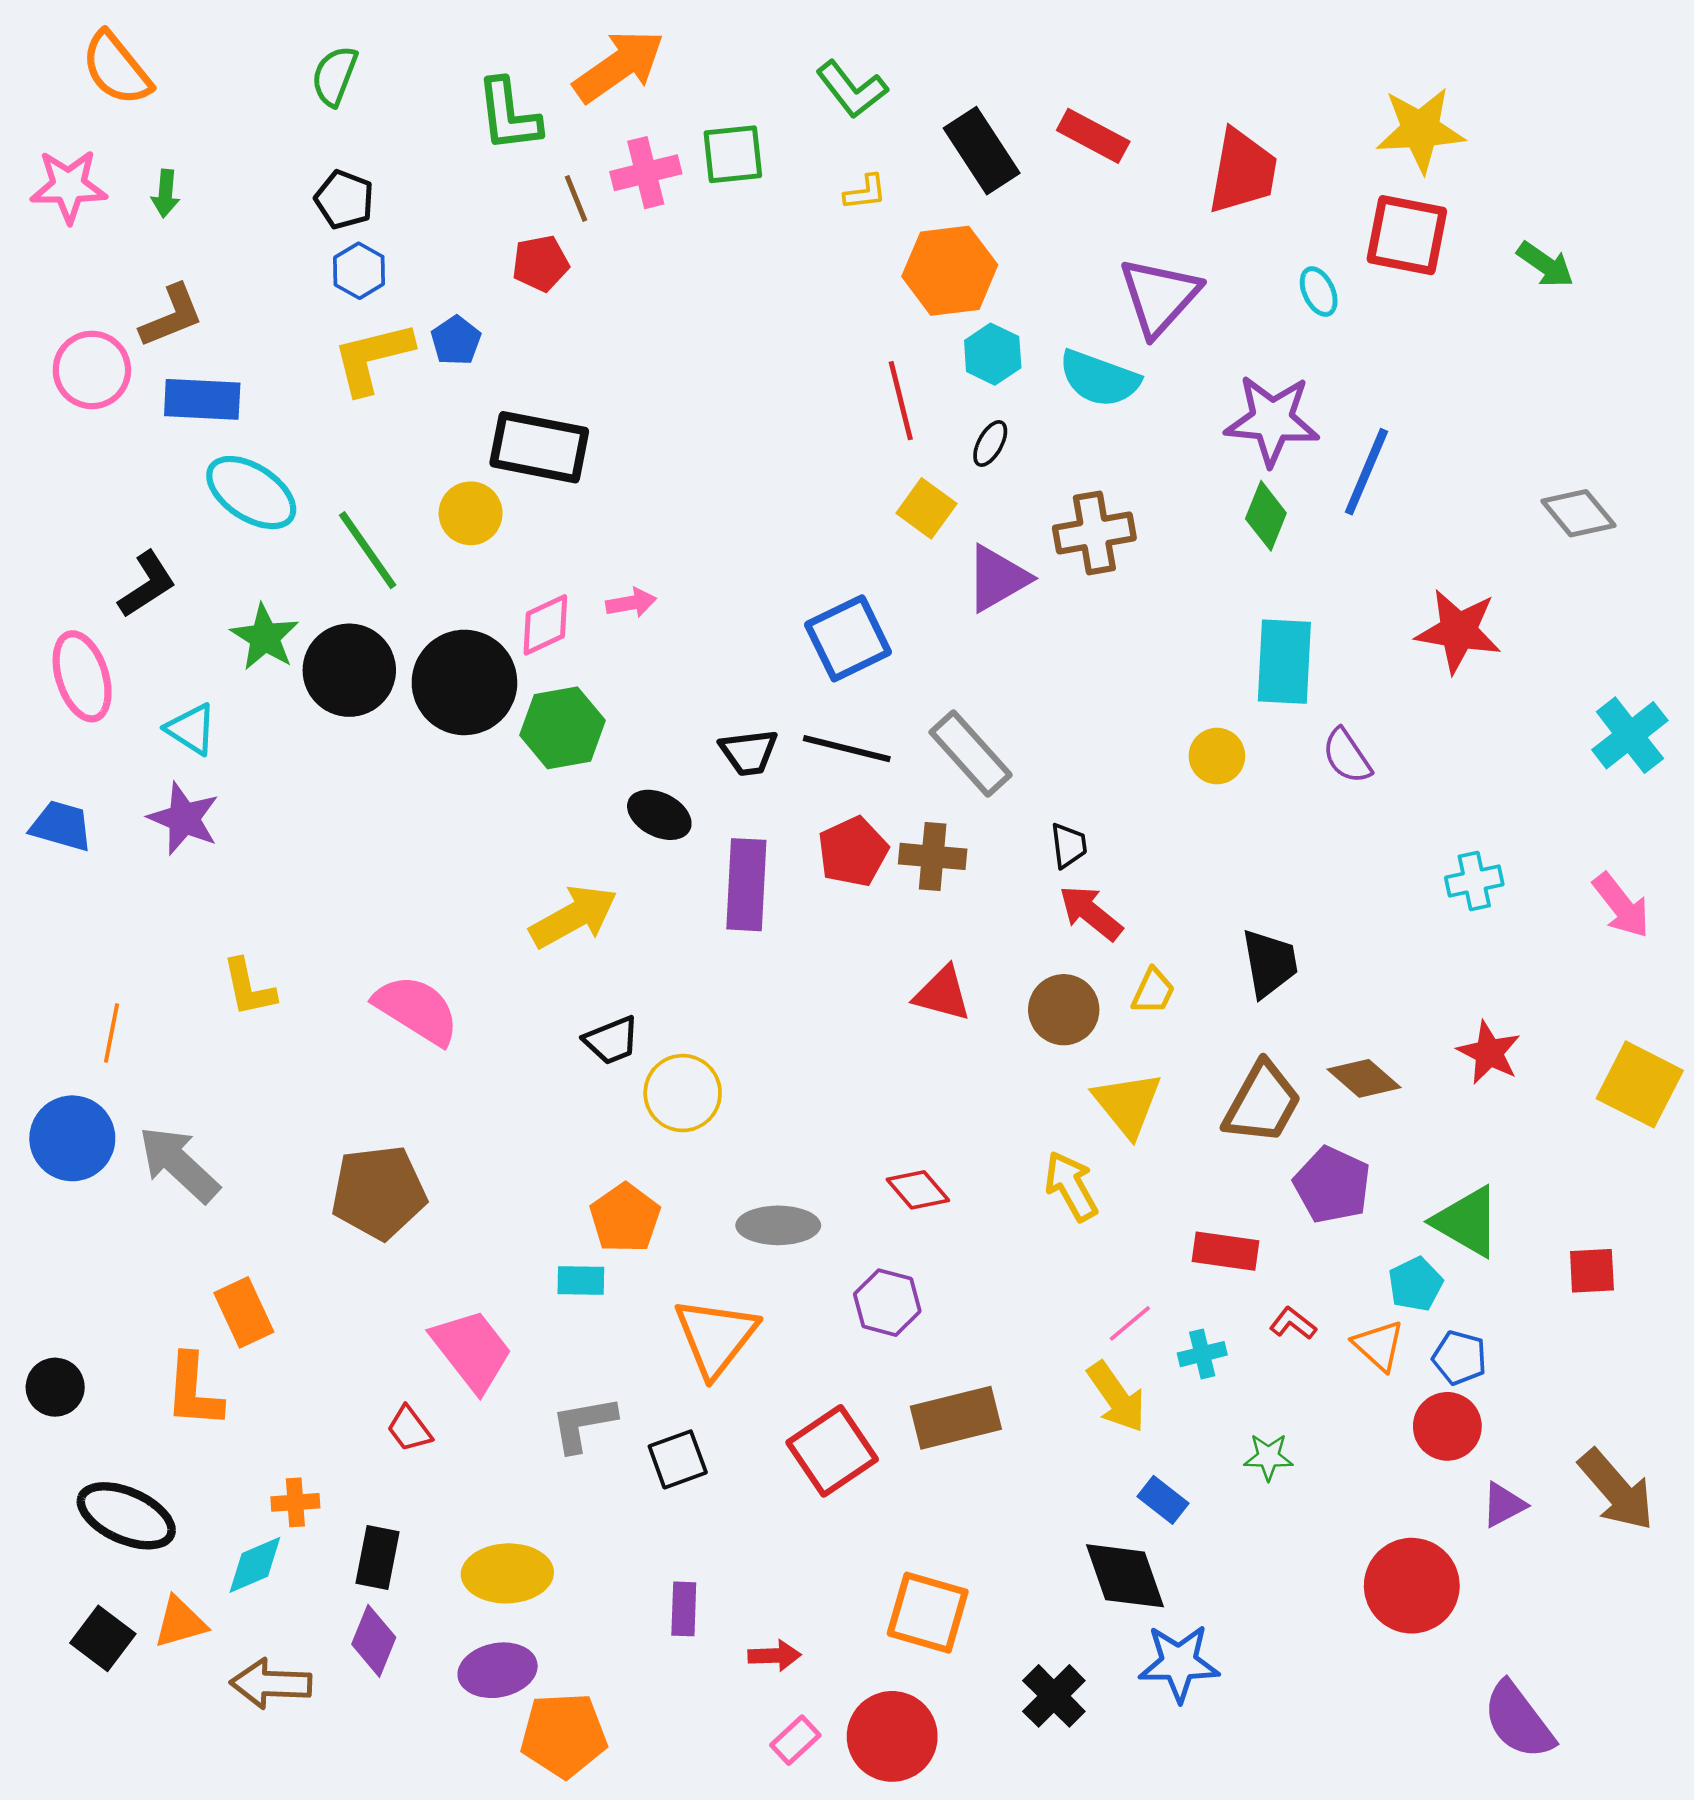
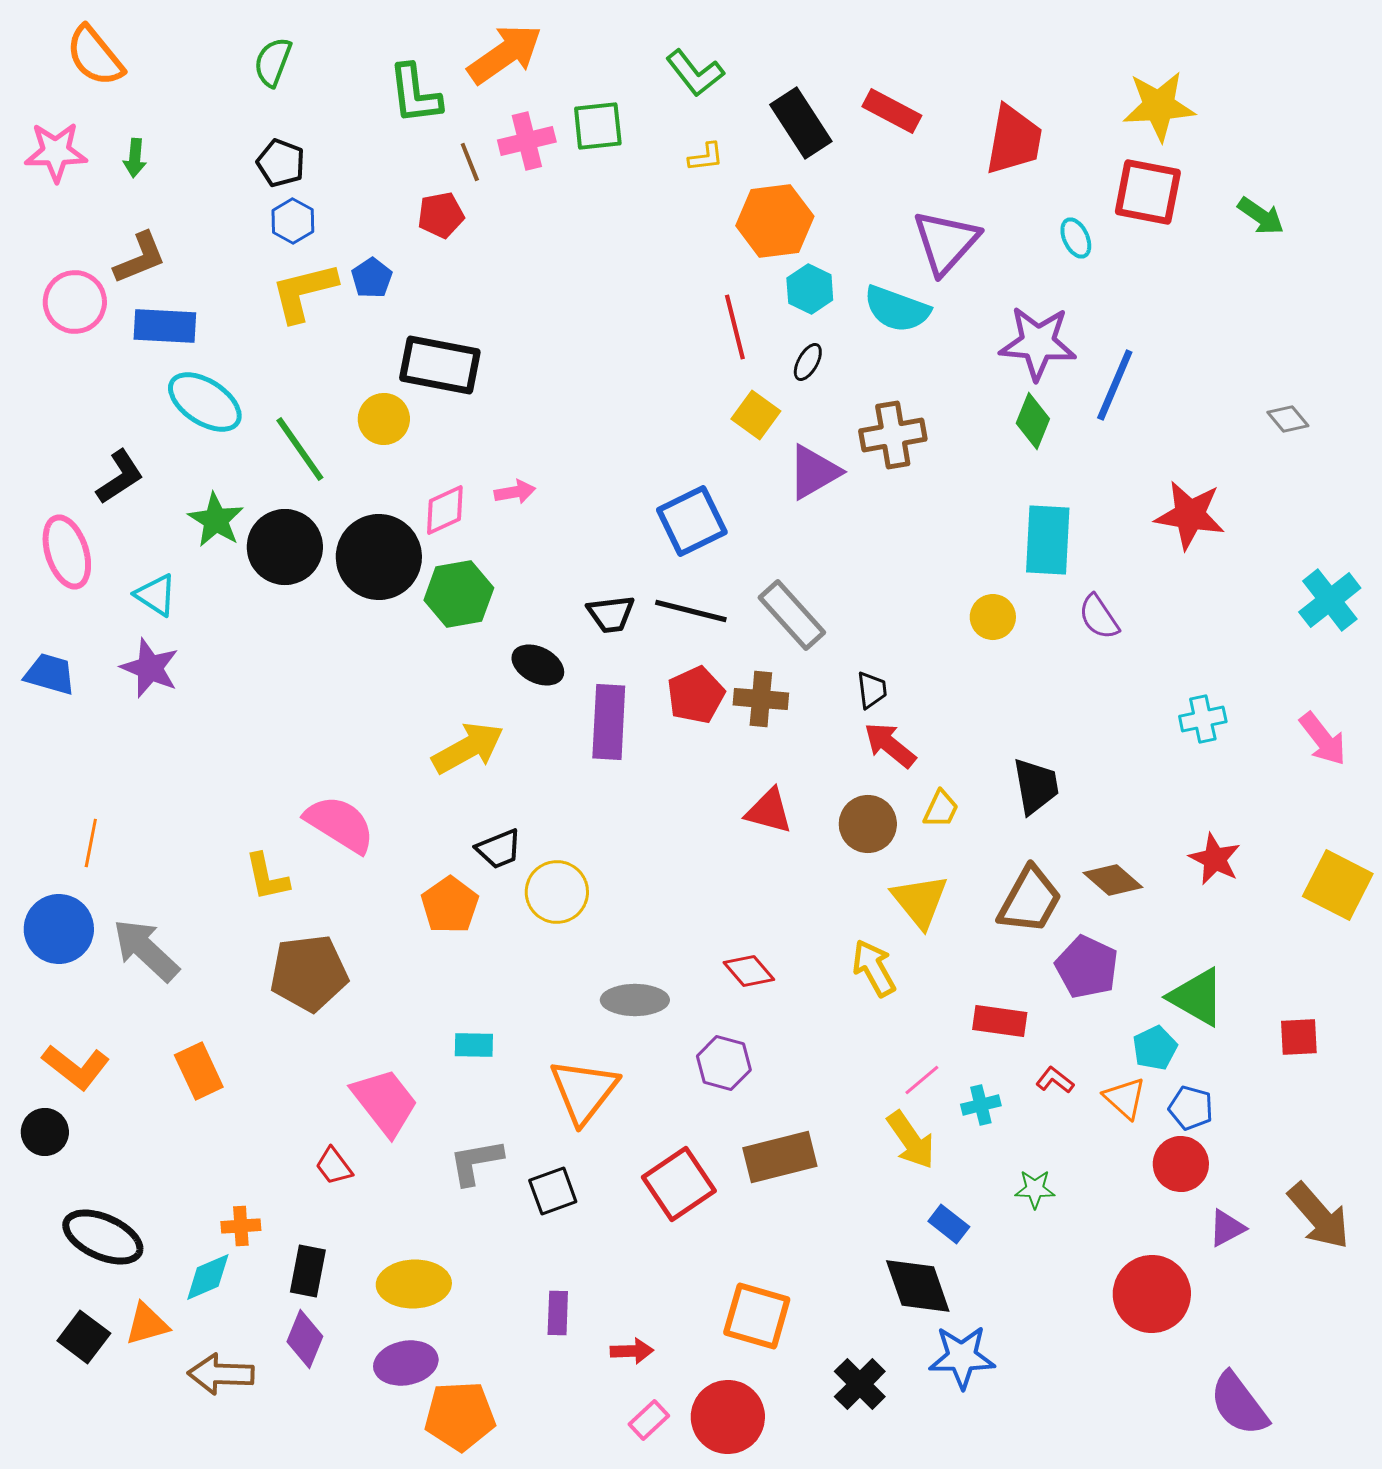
gray diamond: (1578, 513) -> (1288, 419), size x0.7
yellow L-shape: (249, 988) -> (267, 877), moved
orange pentagon: (625, 1218) -> (450, 905), moved
orange L-shape: (194, 1391) -> (76, 1067), moved, turned -56

